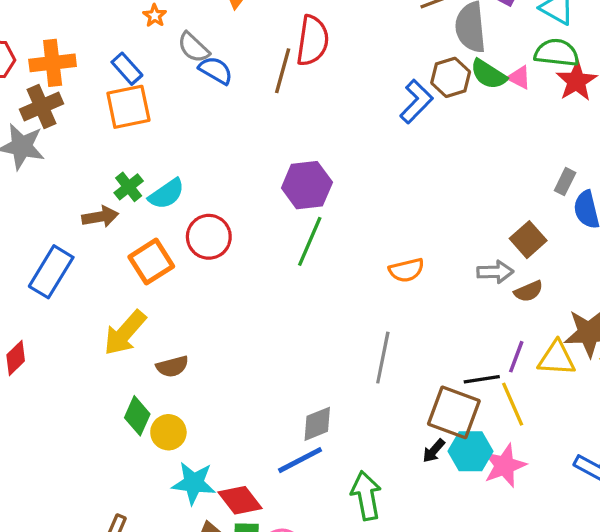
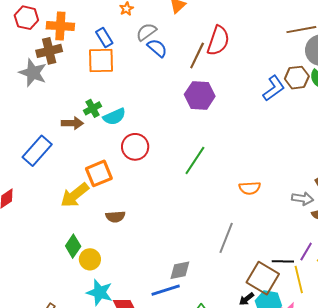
gray semicircle: (193, 47) -> (146, 32), turned 90
purple hexagon: (307, 185) -> (200, 95), moved
orange square: (151, 262) -> (99, 173), moved
brown semicircle: (172, 366) -> (115, 217), moved

